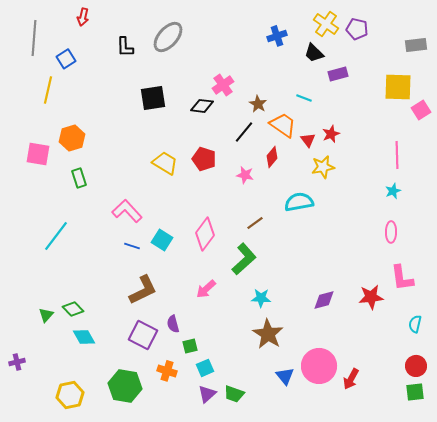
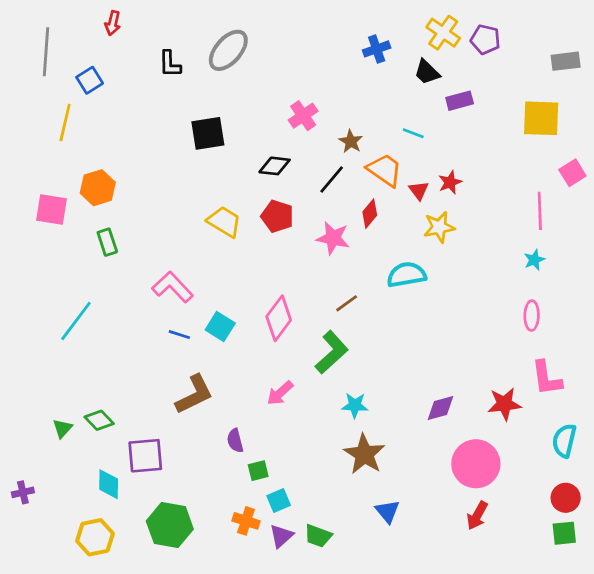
black diamond: (202, 106) -> (275, 166), moved
pink square: (421, 110) -> (572, 173), moved
pink star: (245, 175) -> (333, 238), size x1.4
cyan semicircle: (415, 324) -> (564, 441), size x1.4
purple square: (143, 335) -> (145, 456), moved, turned -32
cyan diamond: (84, 337) -> (109, 484), moved, turned 30
pink circle: (319, 366) -> (476, 464), moved
orange cross: (167, 371) -> (246, 521), moved

